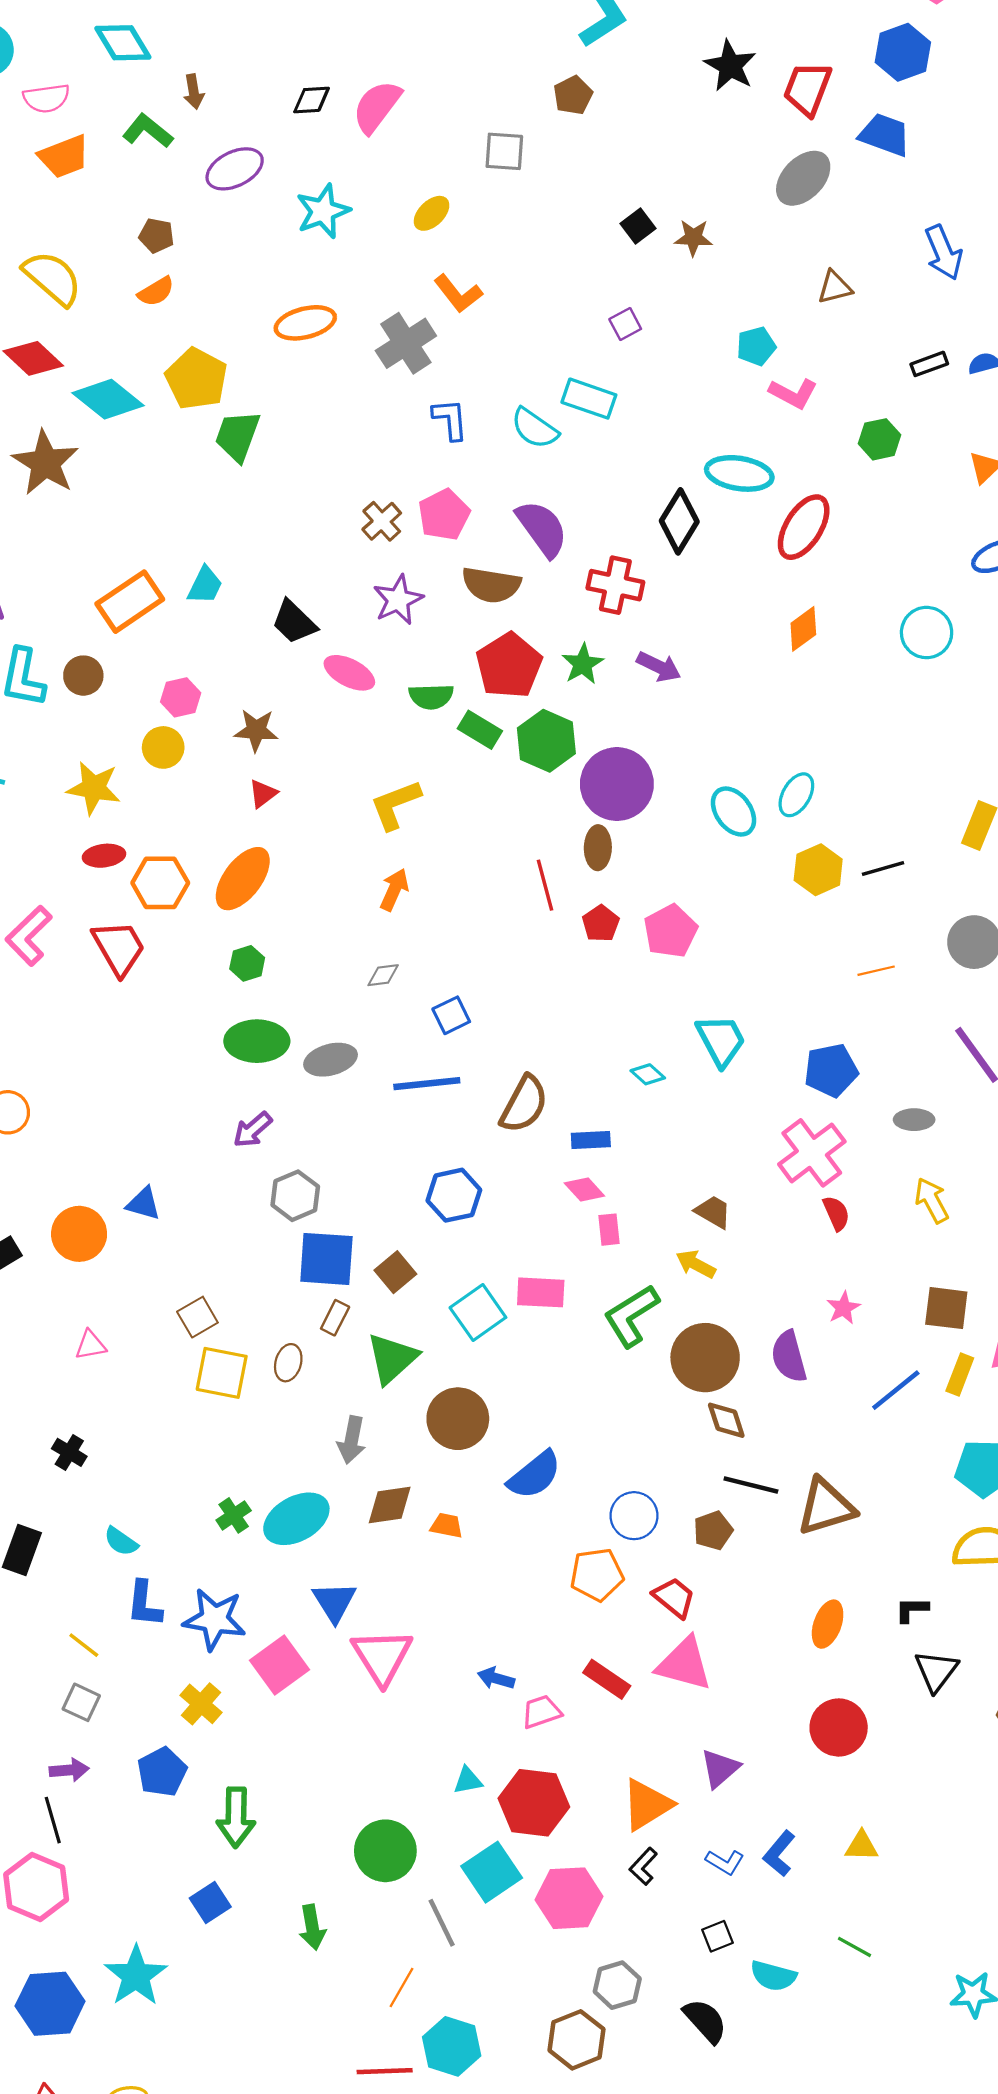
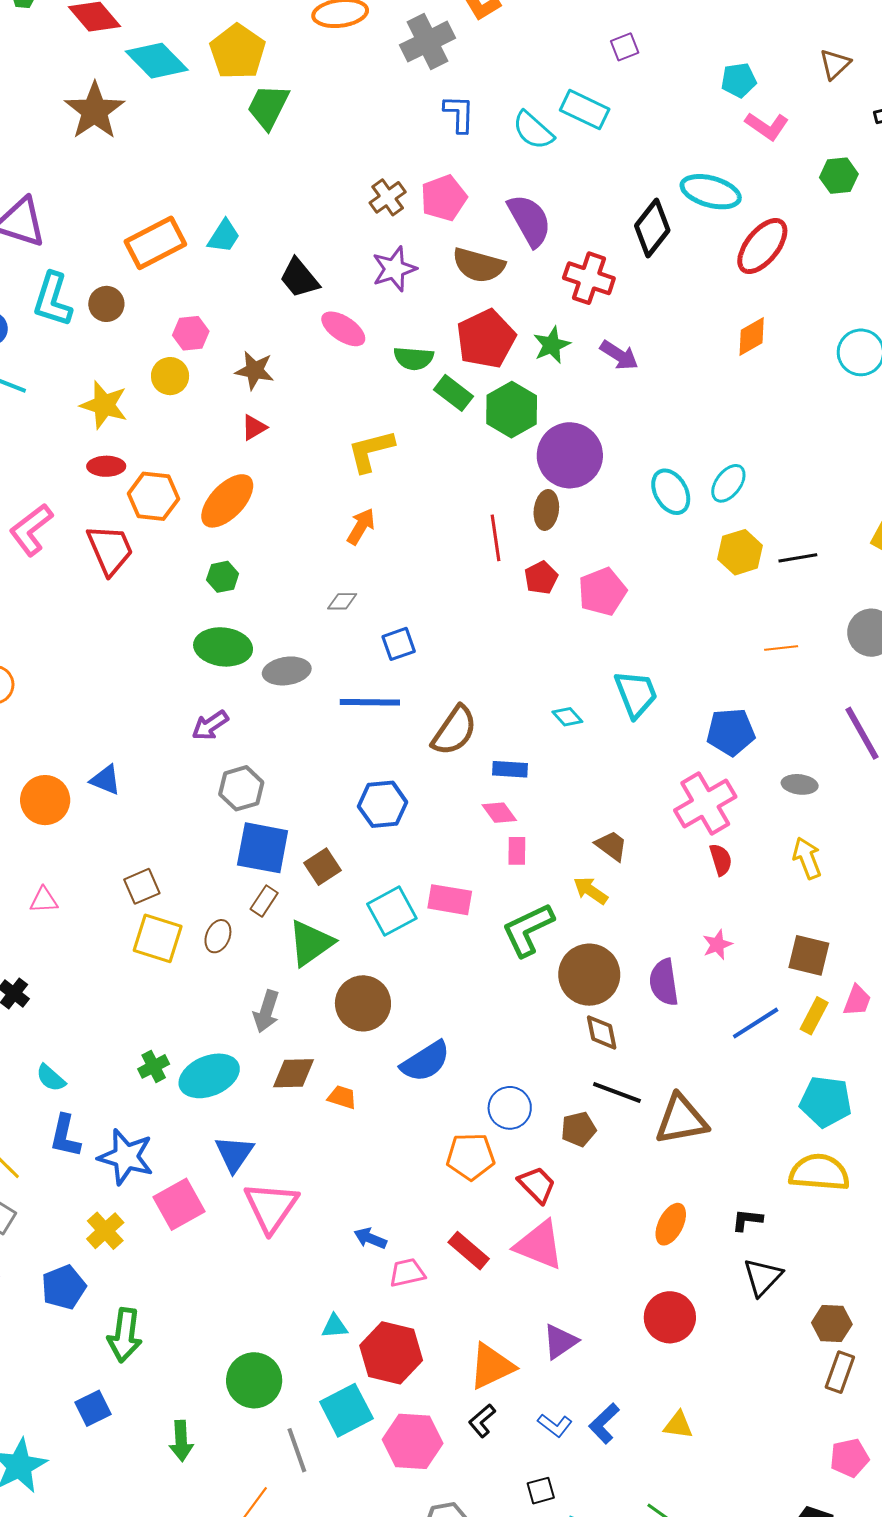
brown triangle: (835, 287) -> (835, 64), moved, turned -36

